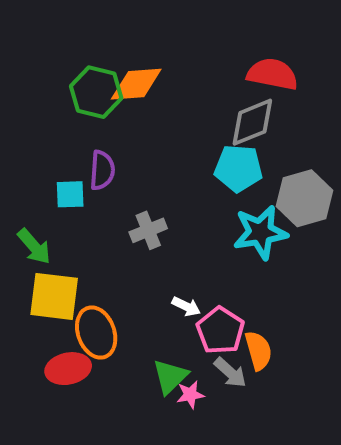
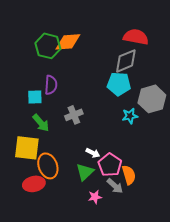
cyan star: (260, 232) -> (130, 116), size x0.6
green arrow: (34, 246) -> (41, 123), moved
green triangle: (170, 377) -> (85, 172), moved

